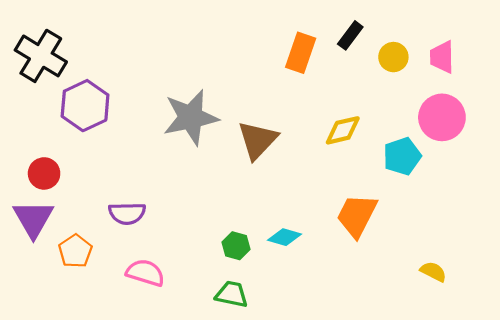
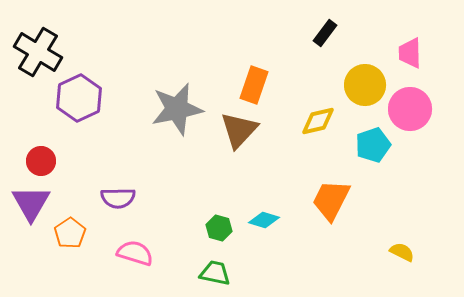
orange rectangle: (301, 53) -> (254, 85), moved
yellow circle: (393, 57) -> (365, 85), moved, size x1.5

